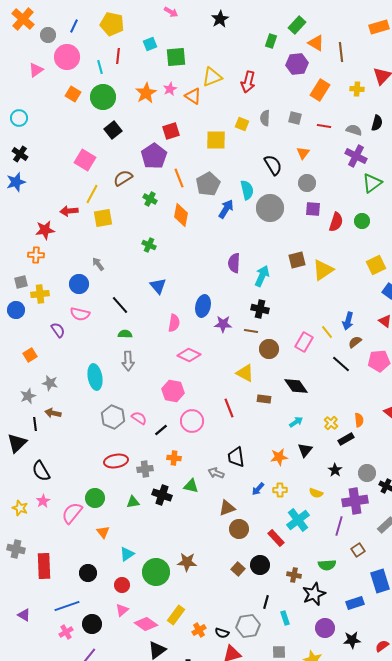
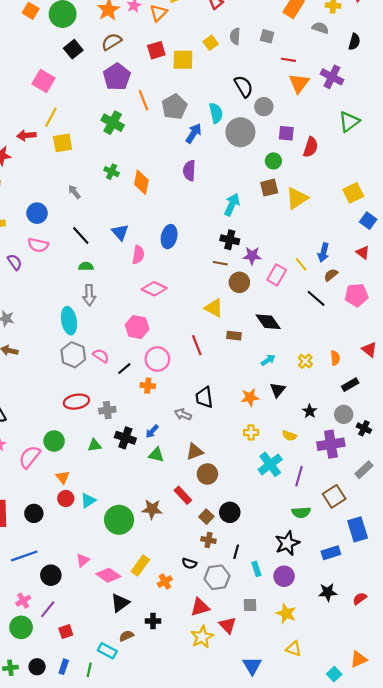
orange triangle: (193, 96) -> (158, 13), turned 42
yellow square: (242, 124) -> (211, 43), turned 32
red line: (324, 126) -> (288, 60), moved
gray semicircle: (354, 130) -> (320, 28), moved
red square: (171, 131) -> (156, 50), moved
orange triangle: (303, 153) -> (299, 83), moved, size x1.5
brown semicircle: (123, 178) -> (112, 42), moved
gray circle: (307, 183) -> (264, 107), moved
green triangle: (372, 183) -> (349, 122), moved
green cross: (150, 199) -> (113, 123), size x1.5
orange diamond: (181, 215) -> (141, 182), moved
green circle: (362, 221) -> (273, 161), moved
purple semicircle: (234, 263) -> (189, 171), moved
gray arrow: (98, 264) -> (74, 192), moved
blue triangle: (158, 286) -> (120, 232), moved
purple star: (223, 324) -> (252, 256), moved
cyan ellipse: (95, 377) -> (69, 321), moved
black rectangle: (346, 439) -> (350, 385), moved
orange cross: (174, 458) -> (148, 386), moved
green triangle: (191, 486) -> (156, 455), moved
blue arrow: (258, 489) -> (152, 431), moved
purple line: (339, 526) -> (299, 476), moved
red rectangle: (276, 538) -> (183, 495), moved
brown square: (358, 550) -> (334, 496), size x1.5
black circle: (88, 573) -> (34, 513), moved
brown cross: (294, 575) -> (208, 540), moved
red circle: (122, 585) -> (66, 498), moved
purple circle: (325, 628) -> (284, 576), moved
pink cross: (66, 632) -> (23, 601), moved
black semicircle: (222, 633) -> (189, 563), moved

